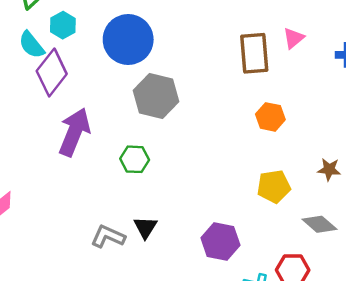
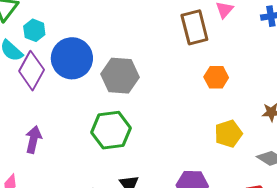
blue circle: (128, 40) -> (72, 58), moved
purple arrow: (74, 132) -> (33, 140), moved, size x0.7
green hexagon: (135, 159) -> (111, 130), size x1.6

